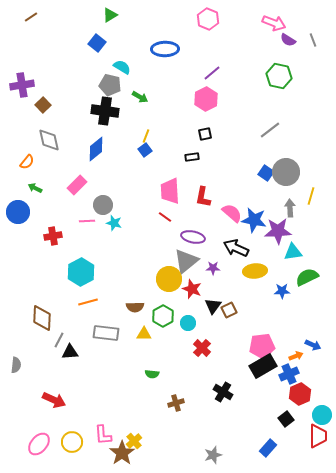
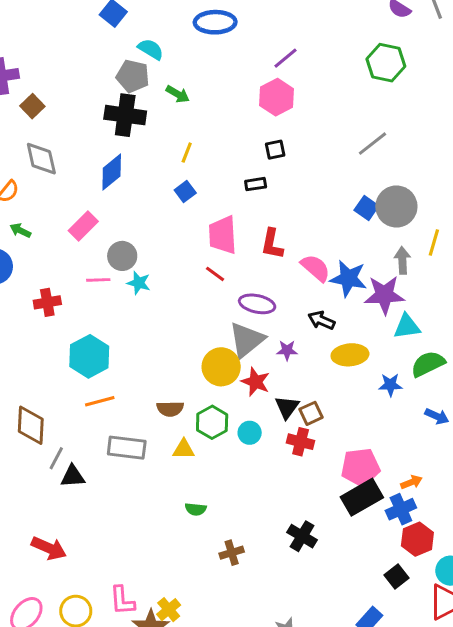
blue square: (145, 150) -> (185, 192), moved
black arrow: (236, 248) -> (321, 320), size x0.7
blue arrow: (313, 345) -> (437, 416), moved
red cross: (202, 348) -> (301, 442), moved, turned -30

